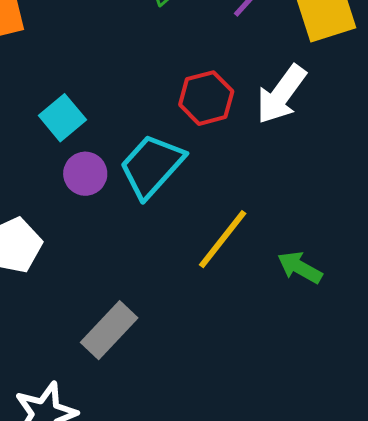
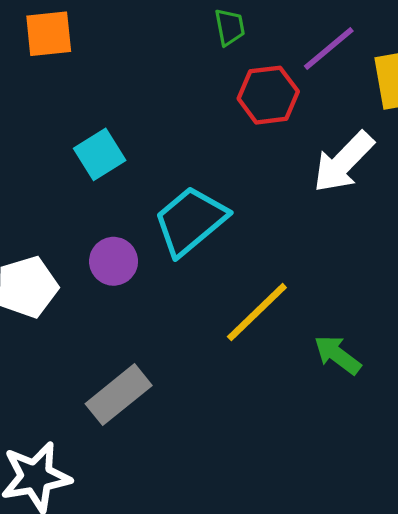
red hexagon: (206, 98) -> (268, 95), moved
purple circle: (85, 174) -> (114, 261), moved

